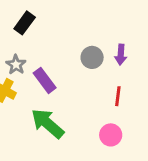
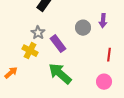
purple arrow: (121, 55) -> (103, 21), moved
gray circle: (92, 57) -> (83, 28), moved

